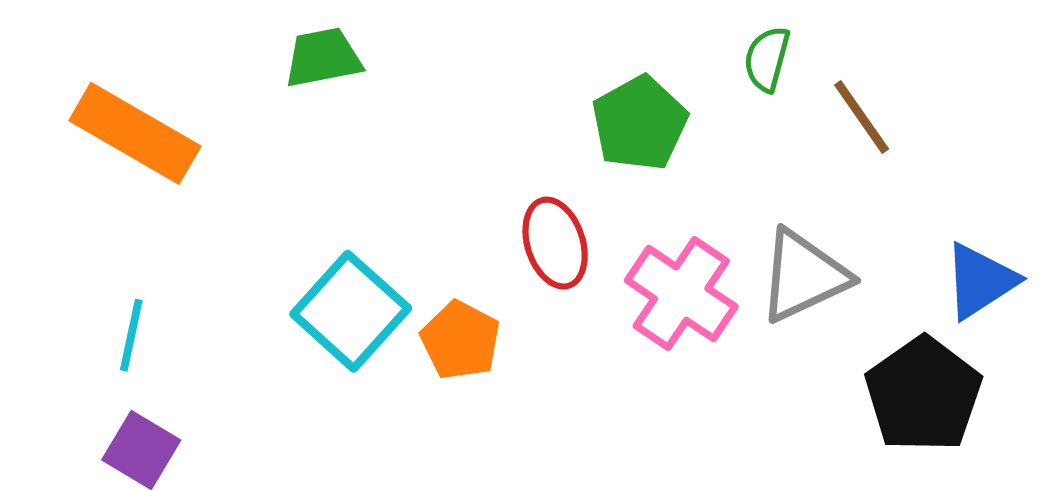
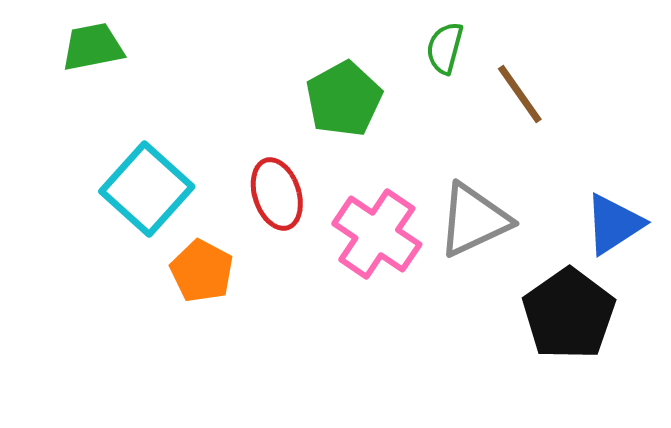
cyan square: (351, 311) -> (147, 189), moved

